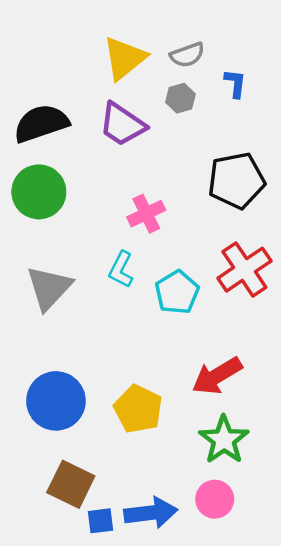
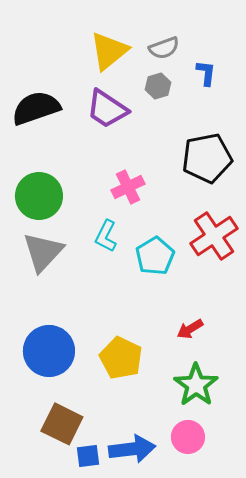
green circle: (39, 192) -> (39, 196), moved
red arrow: (217, 376) -> (190, 329), size x0.6

